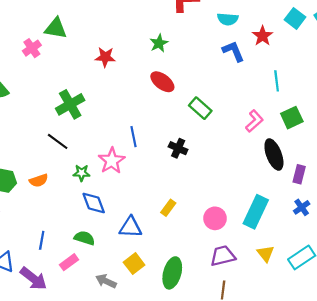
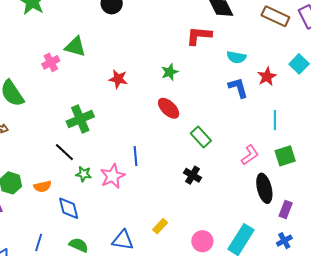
black cross: (178, 148) -> (192, 175), moved
green star: (82, 173) -> (84, 174), moved
blue diamond: (94, 203) -> (69, 208), moved

